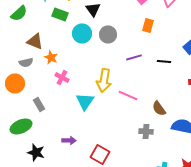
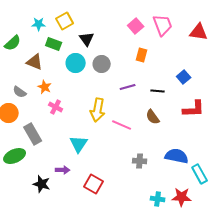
brown triangle: (35, 41) -> (35, 62), moved
gray semicircle: (26, 62) -> (20, 92), turned 48
cyan triangle: (85, 101) -> (79, 144), moved
gray rectangle: (39, 104) -> (33, 134), size x1.5
brown semicircle: (159, 108) -> (153, 117), moved
black star: (36, 152) -> (42, 184), moved

